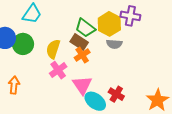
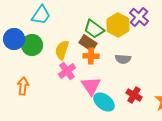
purple cross: (130, 16) -> (139, 17), turned 30
gray semicircle: (114, 44) -> (123, 59), moved
orange cross: (82, 55) -> (91, 56), turned 35
red cross: (116, 94) -> (134, 95), moved

